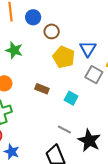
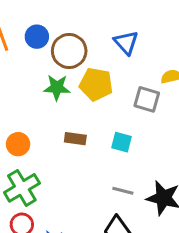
brown circle: (52, 31) -> (69, 51), size x1.5
blue triangle: (88, 49) -> (126, 42), moved
green star: (14, 50) -> (57, 88), moved

